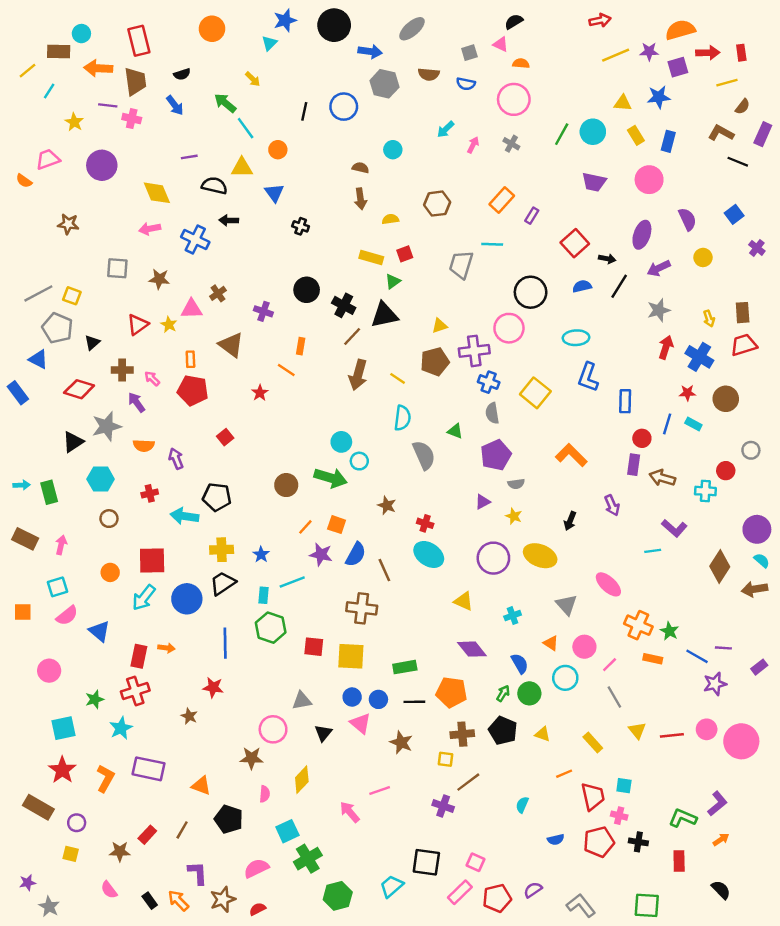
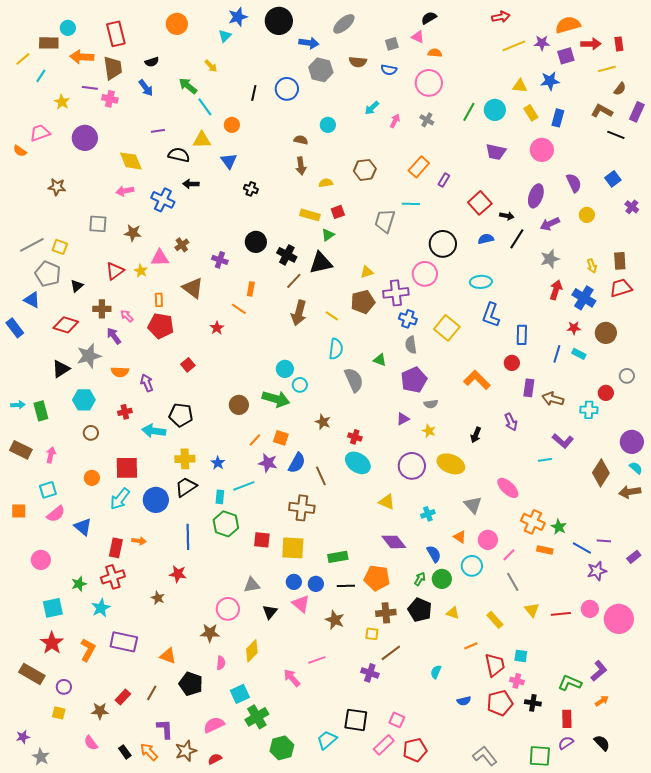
red circle: (642, 438) -> (512, 363), moved
purple semicircle: (533, 890) -> (566, 743), moved

